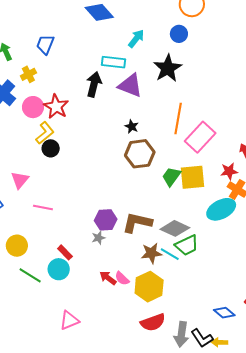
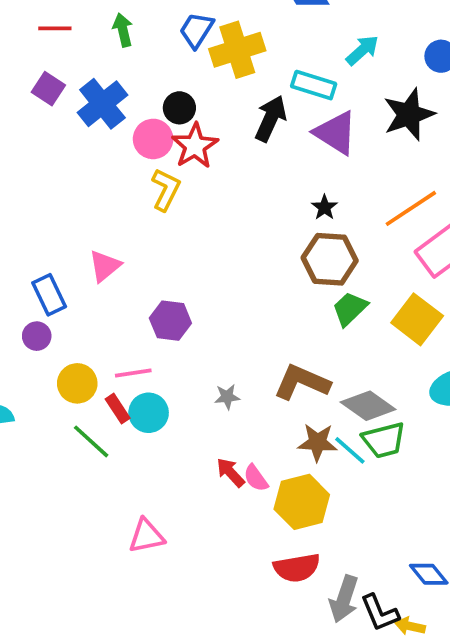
yellow cross: (28, 74) -> (237, 50), moved, size x1.8
orange line: (178, 118) -> (411, 208), turned 36
yellow L-shape: (45, 133) -> (166, 190), turned -35
black circle: (51, 148) -> (179, 108), moved
green trapezoid: (171, 177) -> (350, 309), moved
yellow square: (193, 177) -> (417, 319), turned 32
pink line: (43, 208) -> (133, 373), moved, turned -30
purple hexagon: (106, 220) -> (170, 321), moved
red rectangle: (65, 252) -> (118, 409), moved
cyan circle: (59, 269) -> (149, 413), moved

